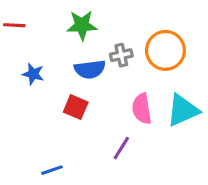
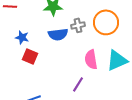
red square: (76, 107) -> (30, 56), moved

